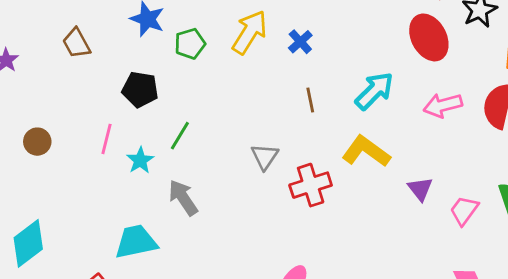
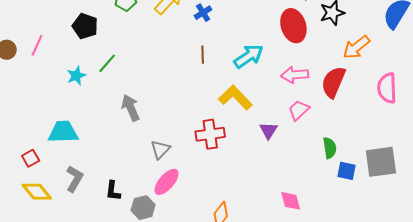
pink line: (106, 139) -> (37, 45), moved
gray triangle: (265, 157) -> (160, 149), moved
red cross: (311, 185) -> (210, 134), moved
gray arrow: (183, 198) -> (131, 108), moved
pink trapezoid: (464, 211) -> (299, 110), moved

